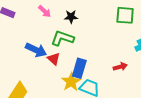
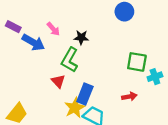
green square: (125, 15) -> (137, 62), moved
green L-shape: (62, 38) -> (70, 60), turned -85
blue arrow: (36, 50) -> (33, 42), moved

